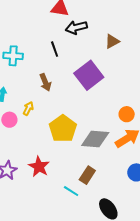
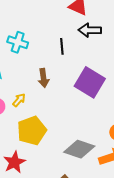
purple square: (89, 75) -> (90, 82), turned -36
yellow pentagon: (63, 129) -> (32, 131), moved

